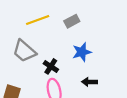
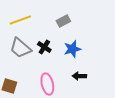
yellow line: (38, 20) -> (20, 20), moved
black cross: (51, 66) -> (44, 47), moved

